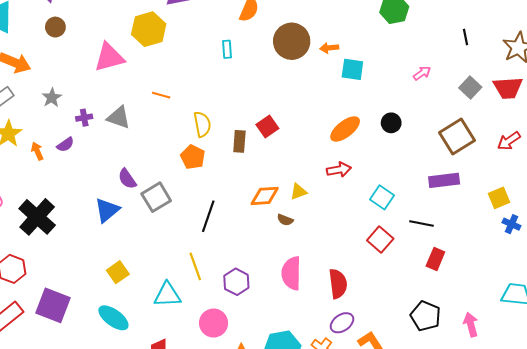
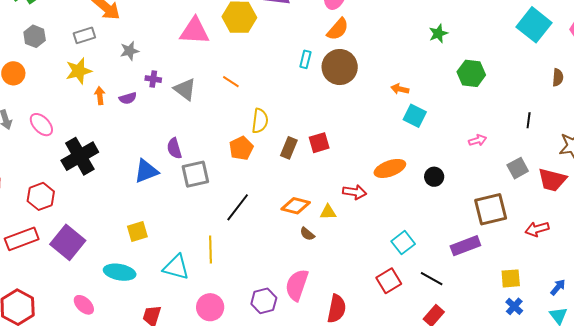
brown circle: (292, 41) -> (340, 67), moved
red arrow: (339, 170) -> (355, 192), moved
purple rectangle: (444, 180) -> (465, 246), turned -32
purple hexagon: (236, 282) -> (264, 301), moved
cyan ellipse: (113, 318) -> (120, 272), turned -44

